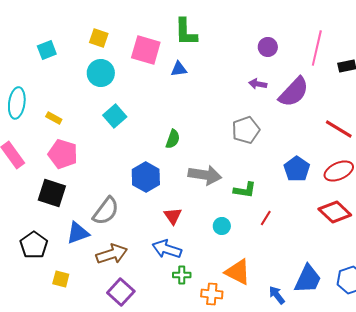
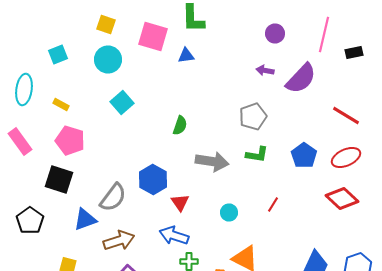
cyan square: (47, 50) -> (58, 54), moved
blue hexagon: (146, 177) -> (153, 180), moved
green L-shape: (245, 190) -> (257, 154), moved
black pentagon: (34, 245) -> (30, 220), moved

